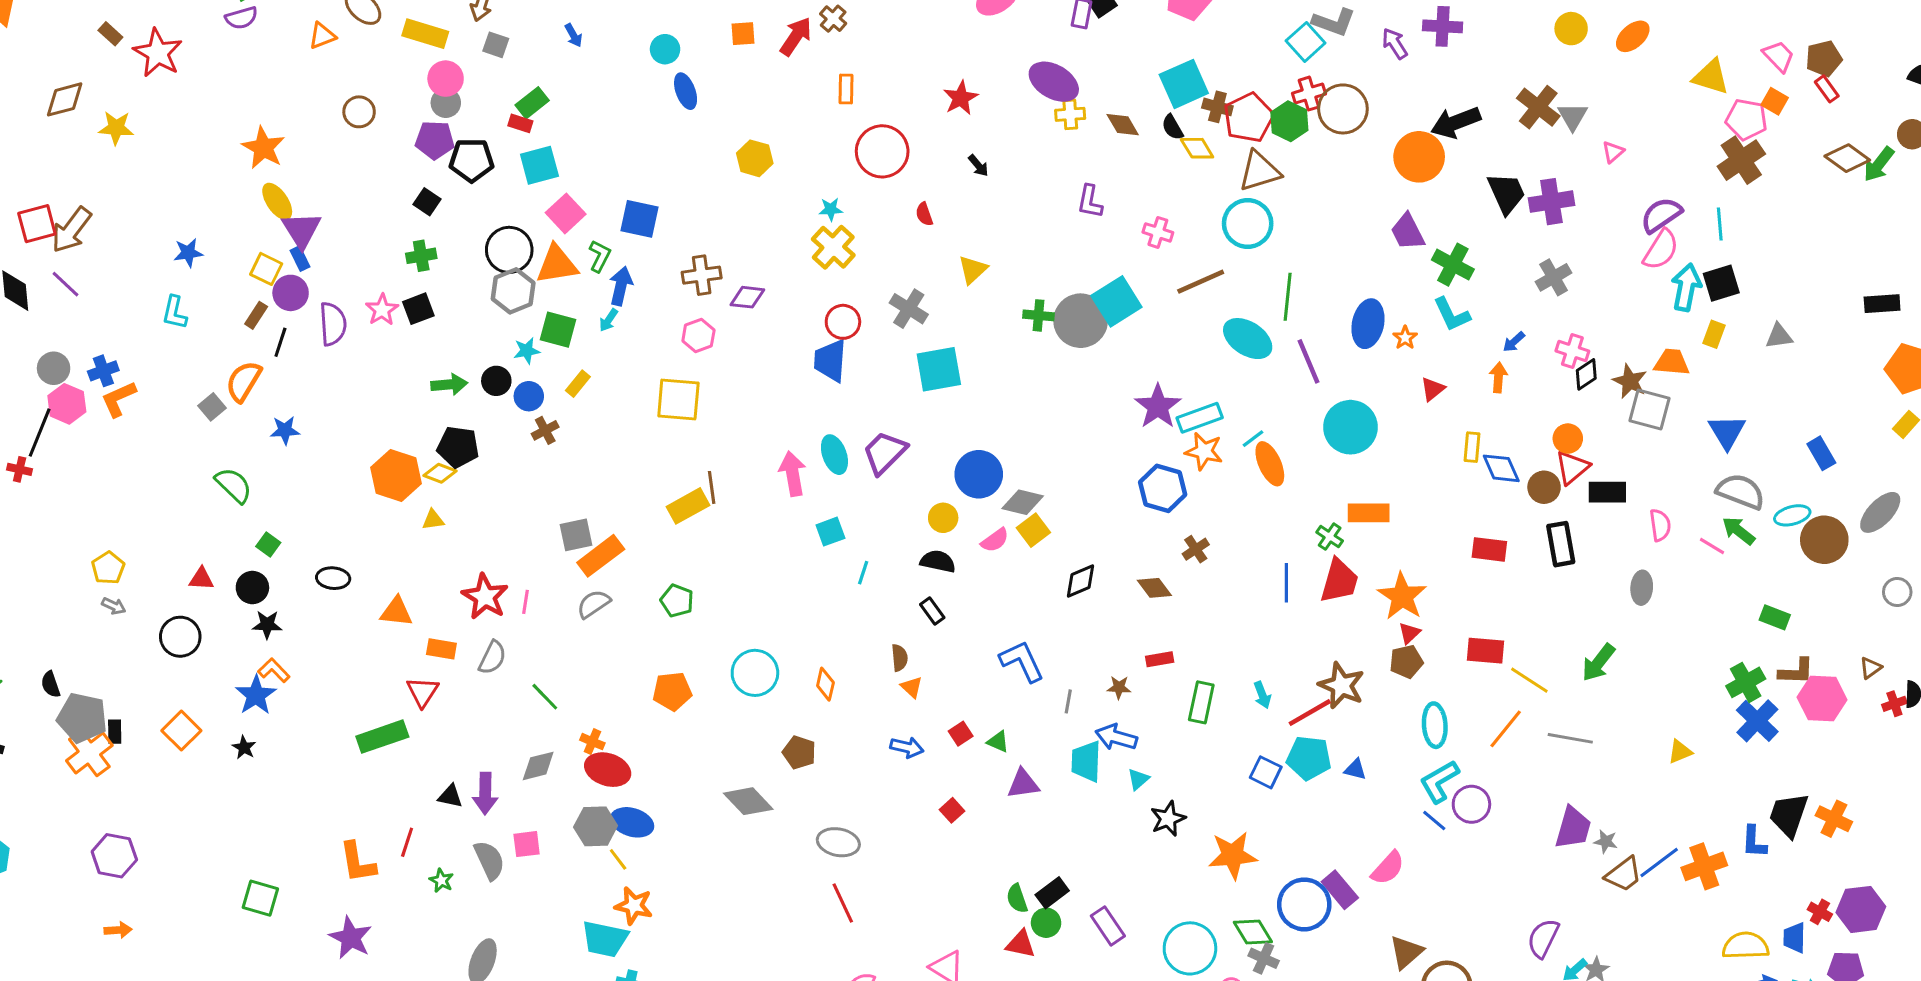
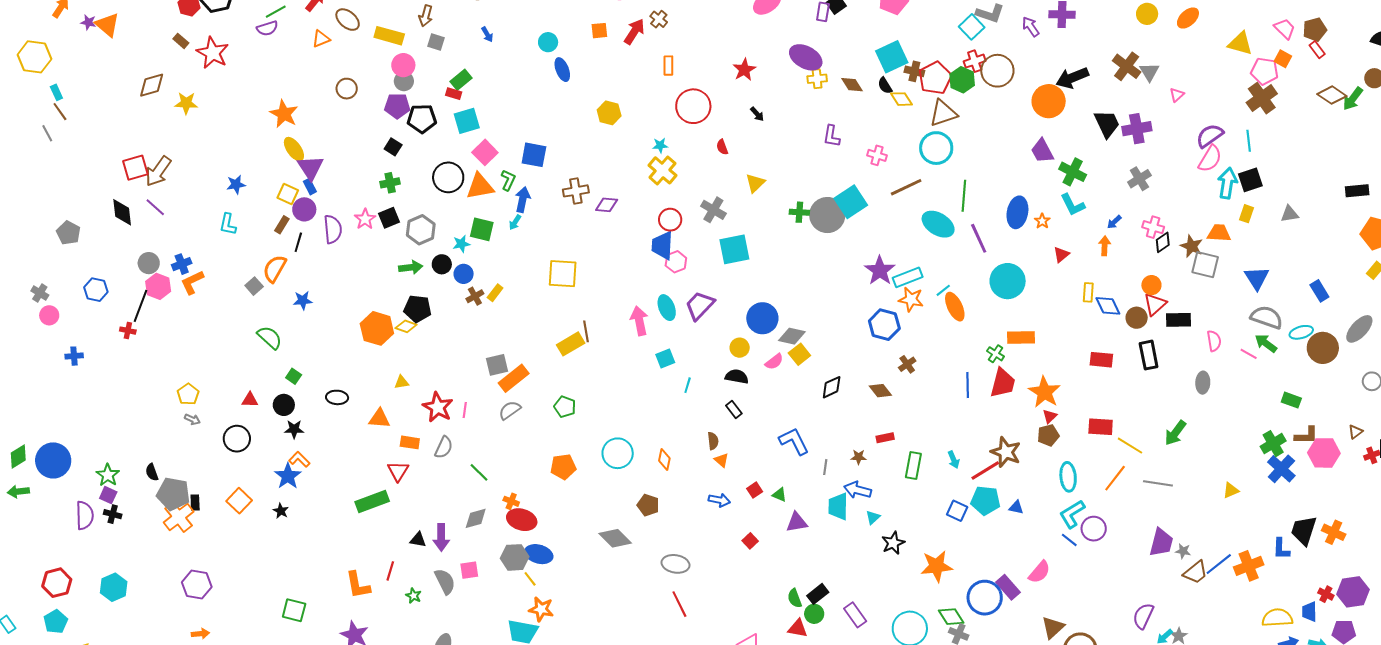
gray hexagon: (513, 291) -> (421, 230), moved
pink hexagon: (698, 335) -> (676, 262), moved
yellow rectangle: (578, 384) -> (495, 293), moved
yellow triangle: (433, 520) -> (401, 382), moved

